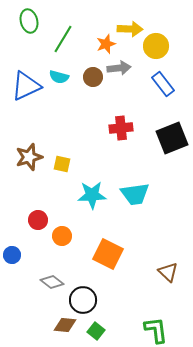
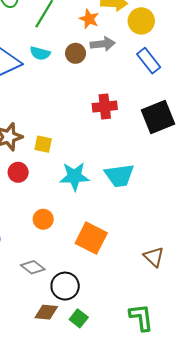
orange star: (106, 44) -> (89, 19), turned -30
red circle: (38, 220) -> (18, 172), moved

